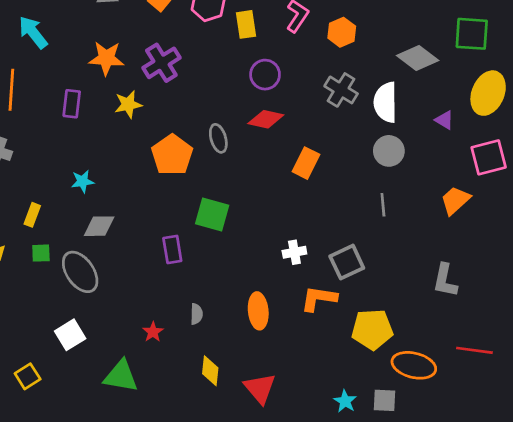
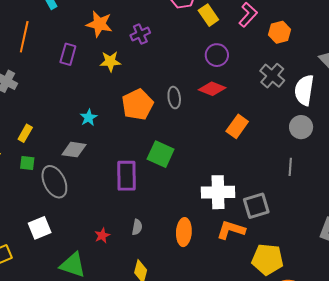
yellow rectangle: (246, 24) -> (208, 15), turned -35
purple cross: (161, 63) -> (140, 34), size x0.7
cyan star: (83, 181) -> (89, 118), moved, turned -30
purple rectangle: (172, 249) -> (126, 176), size x1.4
white cross: (294, 252) -> (218, 192), size x1.8

